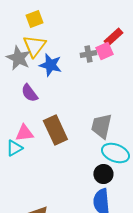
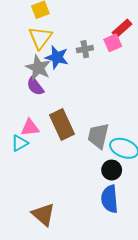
gray cross: (88, 54) -> (85, 49), moved
gray star: (18, 58) -> (38, 68), moved
gray trapezoid: (101, 126) -> (98, 136), moved

